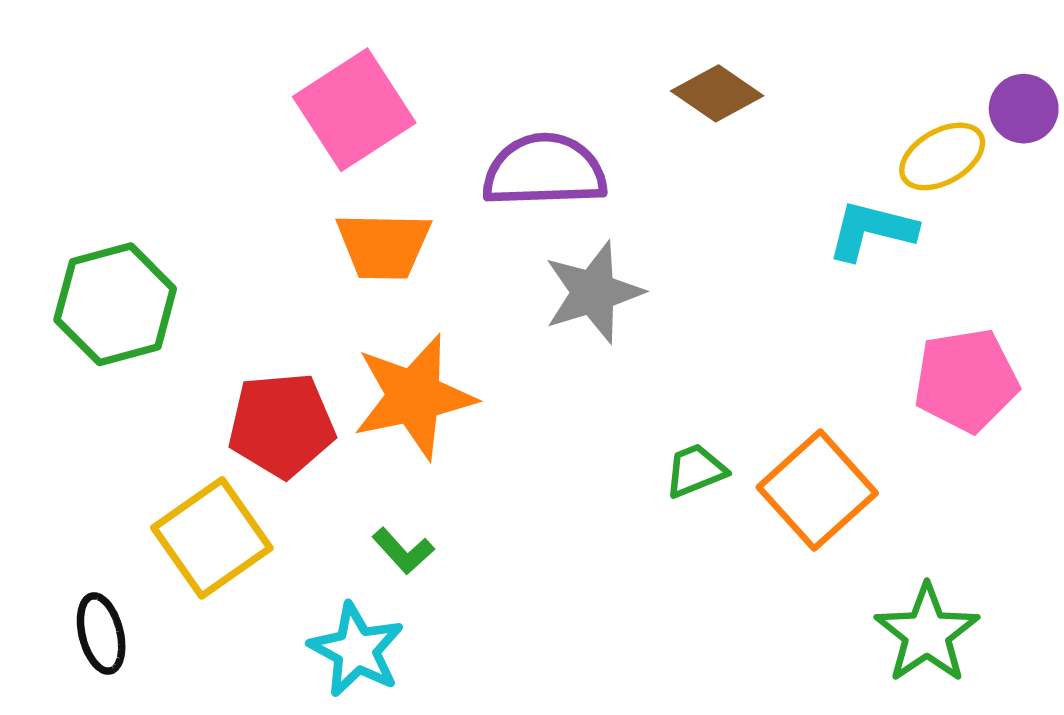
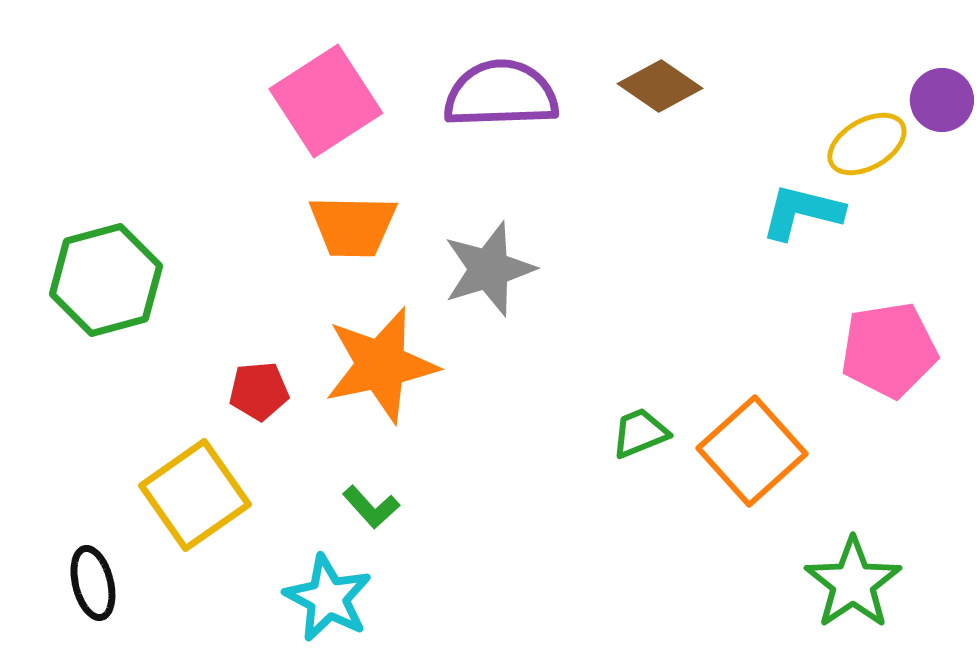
purple semicircle: (544, 171) -> (501, 94), moved
gray star: (593, 292) -> (489, 269), moved
red pentagon: (281, 425) -> (259, 391), size x0.6

